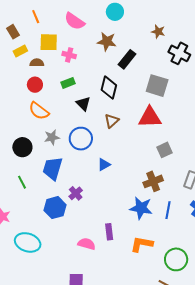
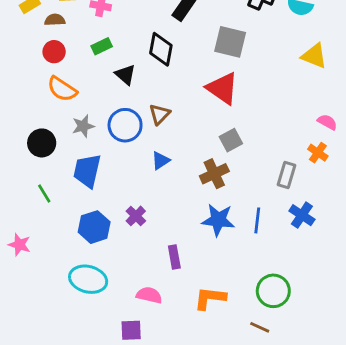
red triangle: (150, 117) -> (222, 88), turned 40
brown triangle: (112, 121) -> (159, 114), moved
gray square: (164, 150) -> (231, 140), moved
brown cross: (153, 181) -> (214, 174), moved
purple cross: (76, 193) -> (136, 216), moved
cyan ellipse: (28, 242) -> (88, 279), moved
pink semicircle: (87, 244) -> (149, 295), moved
orange L-shape: (142, 244) -> (210, 298), moved

